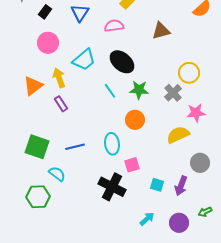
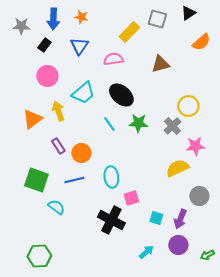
purple rectangle: (61, 104) -> (58, 146), moved
orange circle: (135, 120) -> (81, 153), moved
green hexagon: (38, 197) -> (39, 256), moved
green arrow: (205, 212) -> (207, 255), moved
purple circle: (179, 223) -> (178, 245), moved

